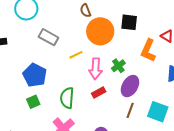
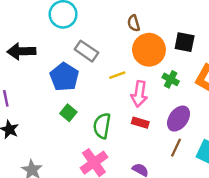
green cross: (118, 66) -> (171, 79), moved, turned -32
blue pentagon: (35, 75) -> (64, 77), moved
red rectangle: (99, 92) -> (140, 123), turned 40
green square: (33, 102) -> (68, 113), moved, turned -32

